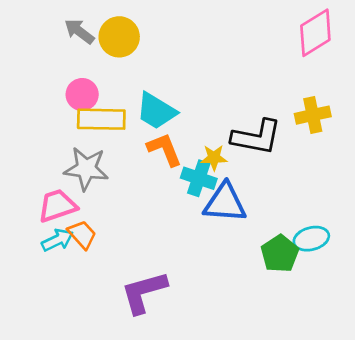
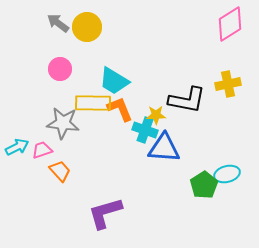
yellow rectangle: (101, 119) -> (93, 103), moved
pink trapezoid: (57, 206) -> (42, 150), size x0.7
cyan arrow: (57, 240) -> (17, 147), moved

